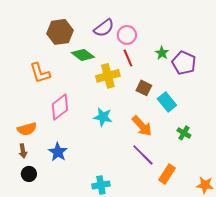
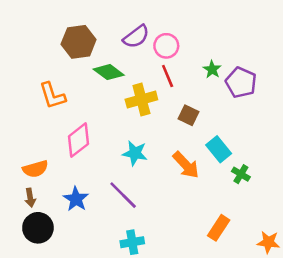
cyan rectangle: (167, 102) -> (219, 149), moved
purple line: (143, 155) -> (123, 195), moved
black circle: (29, 174) -> (38, 228), size x1.5

